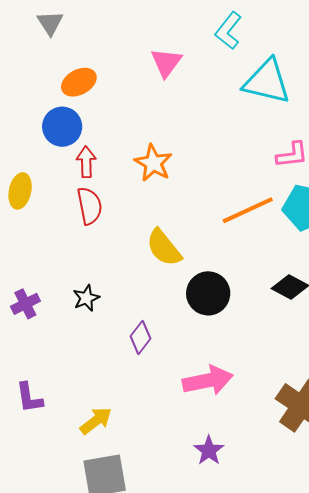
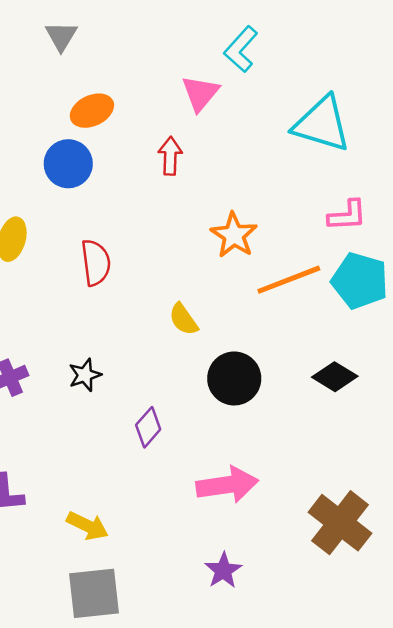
cyan L-shape: (228, 31) -> (241, 49), moved
red arrow: (86, 162) -> (170, 156), moved
orange star: (153, 163) -> (234, 235), moved
yellow semicircle: (164, 248) -> (183, 319), size x0.7
yellow arrow: (96, 421) -> (87, 526), turned 60

